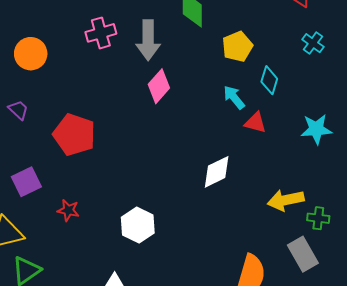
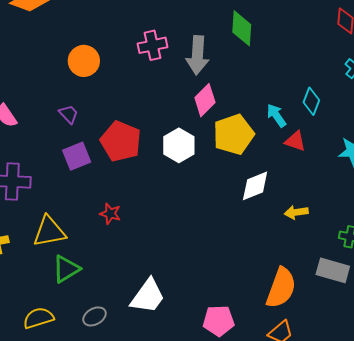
yellow pentagon: (237, 46) -> (234, 134), moved, size x1.4
purple square: (26, 182) -> (77, 156), moved
yellow arrow: (286, 200) -> (296, 212), moved, size x0.7
white hexagon: (138, 225) -> (179, 145), moved
gray rectangle: (303, 254) -> (333, 270), turned -48

